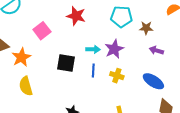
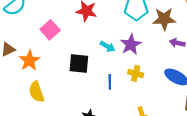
brown star: (146, 28) -> (164, 19), size x1.5
cyan arrow: (93, 49) -> (107, 46), turned 32
blue line: (93, 71) -> (110, 82), moved

